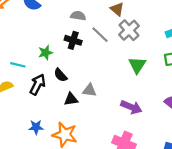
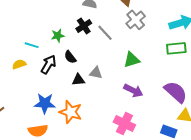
gray line: (100, 35) -> (105, 33), moved
black cross: (73, 40) -> (84, 26), turned 35
green triangle: (137, 65) -> (132, 60), moved, turned 36
blue star: (36, 127) -> (45, 103), size x1.5

